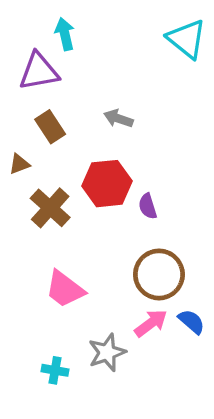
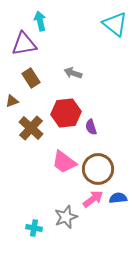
pink trapezoid: (65, 289) -> (64, 162), moved
blue semicircle: (191, 322) -> (118, 198), turned -48

